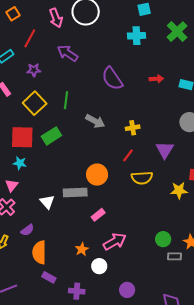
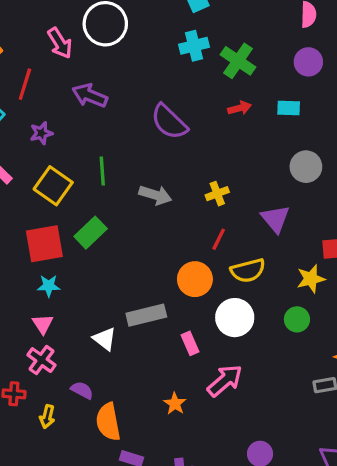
green cross: (177, 32) -> (238, 61), moved
orange circle: (97, 175) -> (195, 279), moved
pink rectangle: (98, 215) -> (190, 343), turned -64
purple semicircle: (27, 230) -> (82, 390), turned -104
green circle: (163, 239) -> (297, 319), moved
white circle: (99, 266) -> (235, 318), moved, size x1.5

